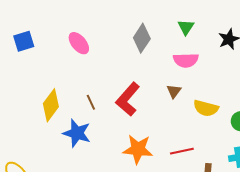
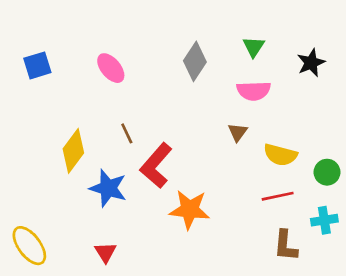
red L-shape: (128, 99) -> (156, 166), moved
brown line: (91, 102) -> (127, 133), moved
red line: (182, 151) -> (278, 196), moved

